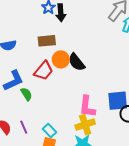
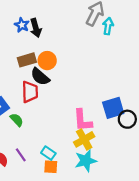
orange circle: (61, 59) -> (47, 61), moved
black semicircle: (77, 62) -> (40, 77), moved
red trapezoid: (44, 71) -> (30, 92), turned -30

